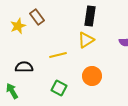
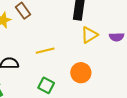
yellow triangle: (86, 40) -> (89, 35), moved

